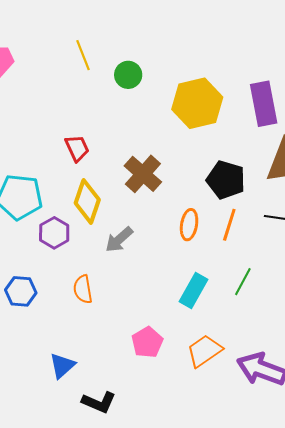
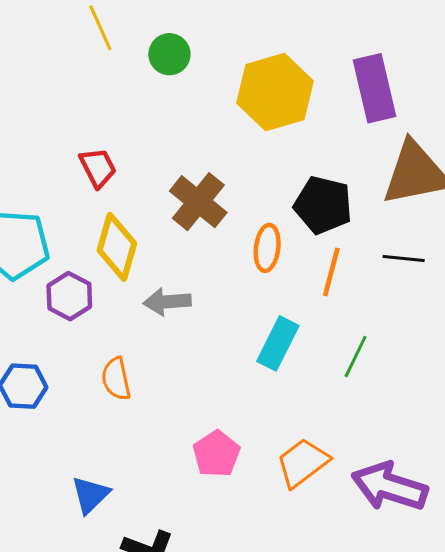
orange ellipse: (189, 225) -> (267, 248), moved
gray arrow: (119, 240) -> (167, 302), turned 40
cyan rectangle: (194, 291) -> (278, 343), moved

